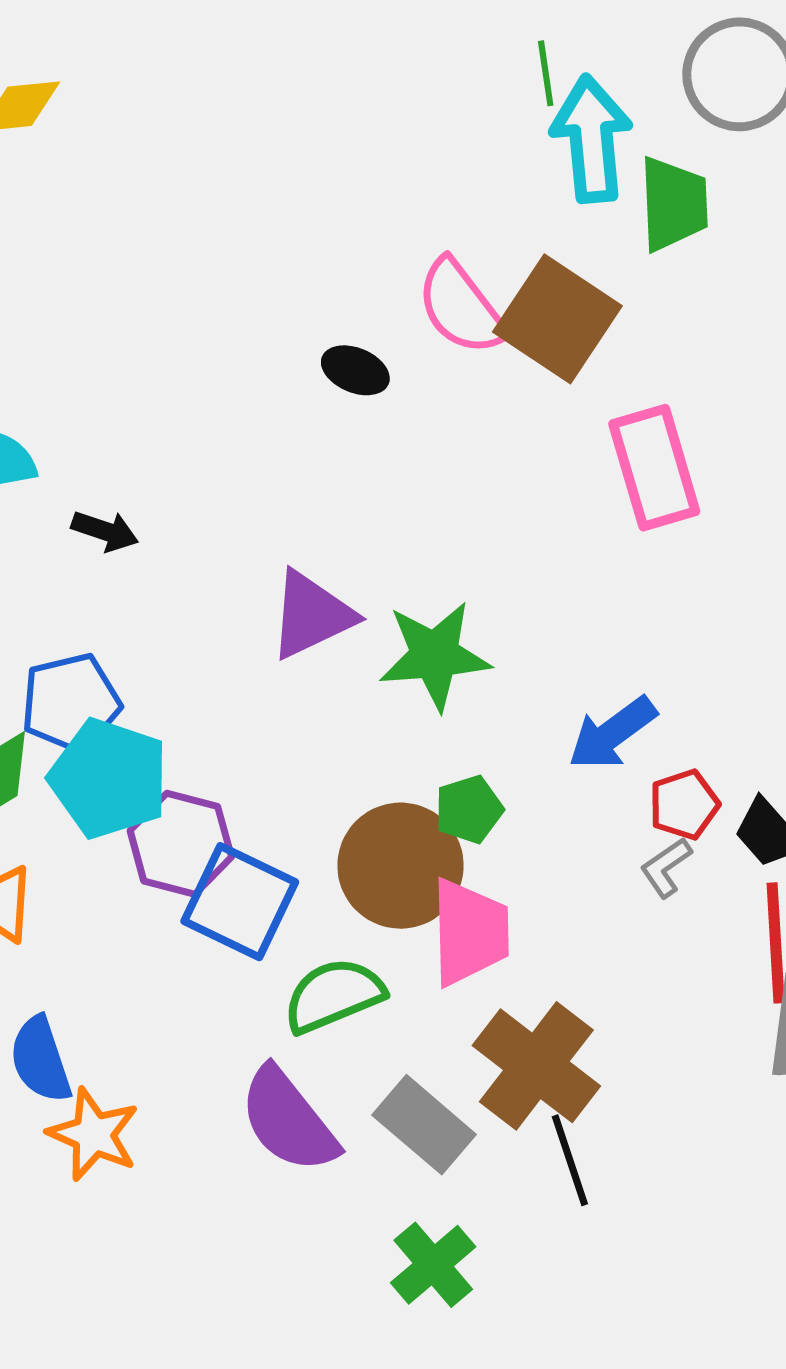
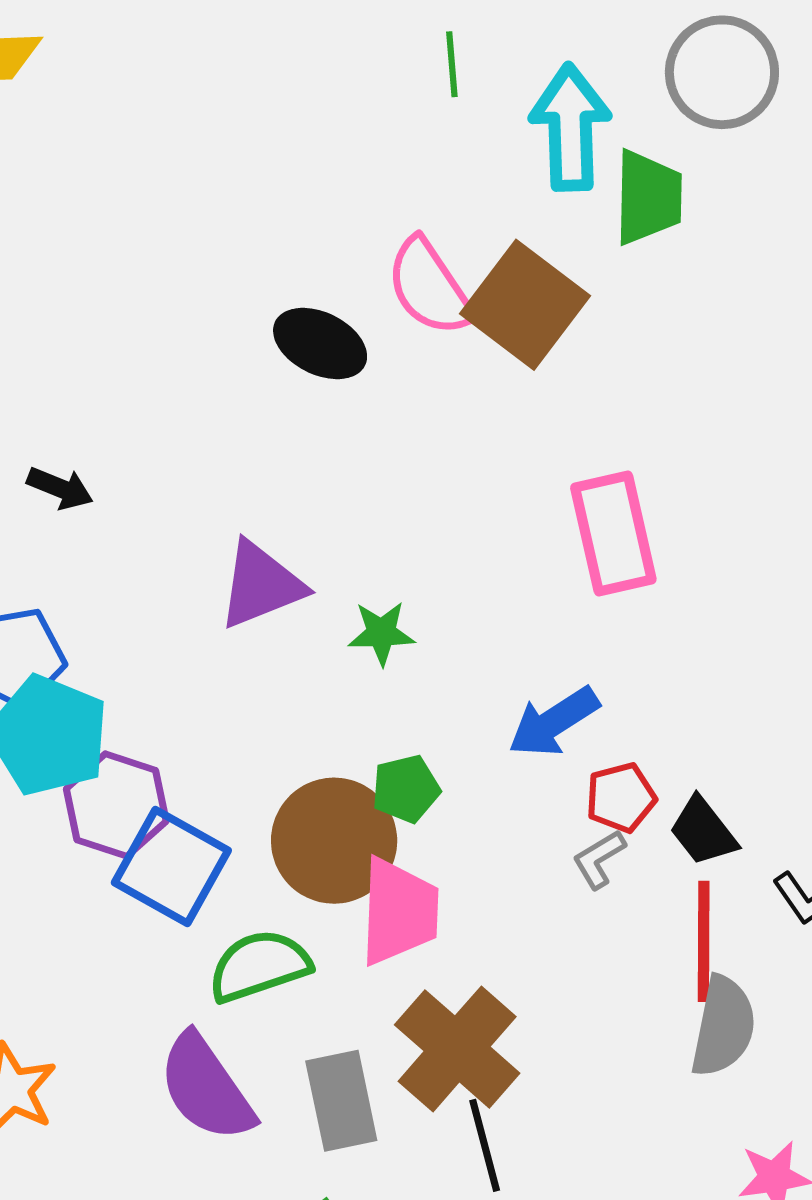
green line: (546, 73) -> (452, 64), moved
black ellipse: (355, 370) -> (320, 344), size x1.4
pink rectangle: (654, 468) -> (613, 533), moved
green star: (435, 655) -> (381, 633), size x0.6
gray rectangle: (424, 1125) -> (341, 1101), turned 34

